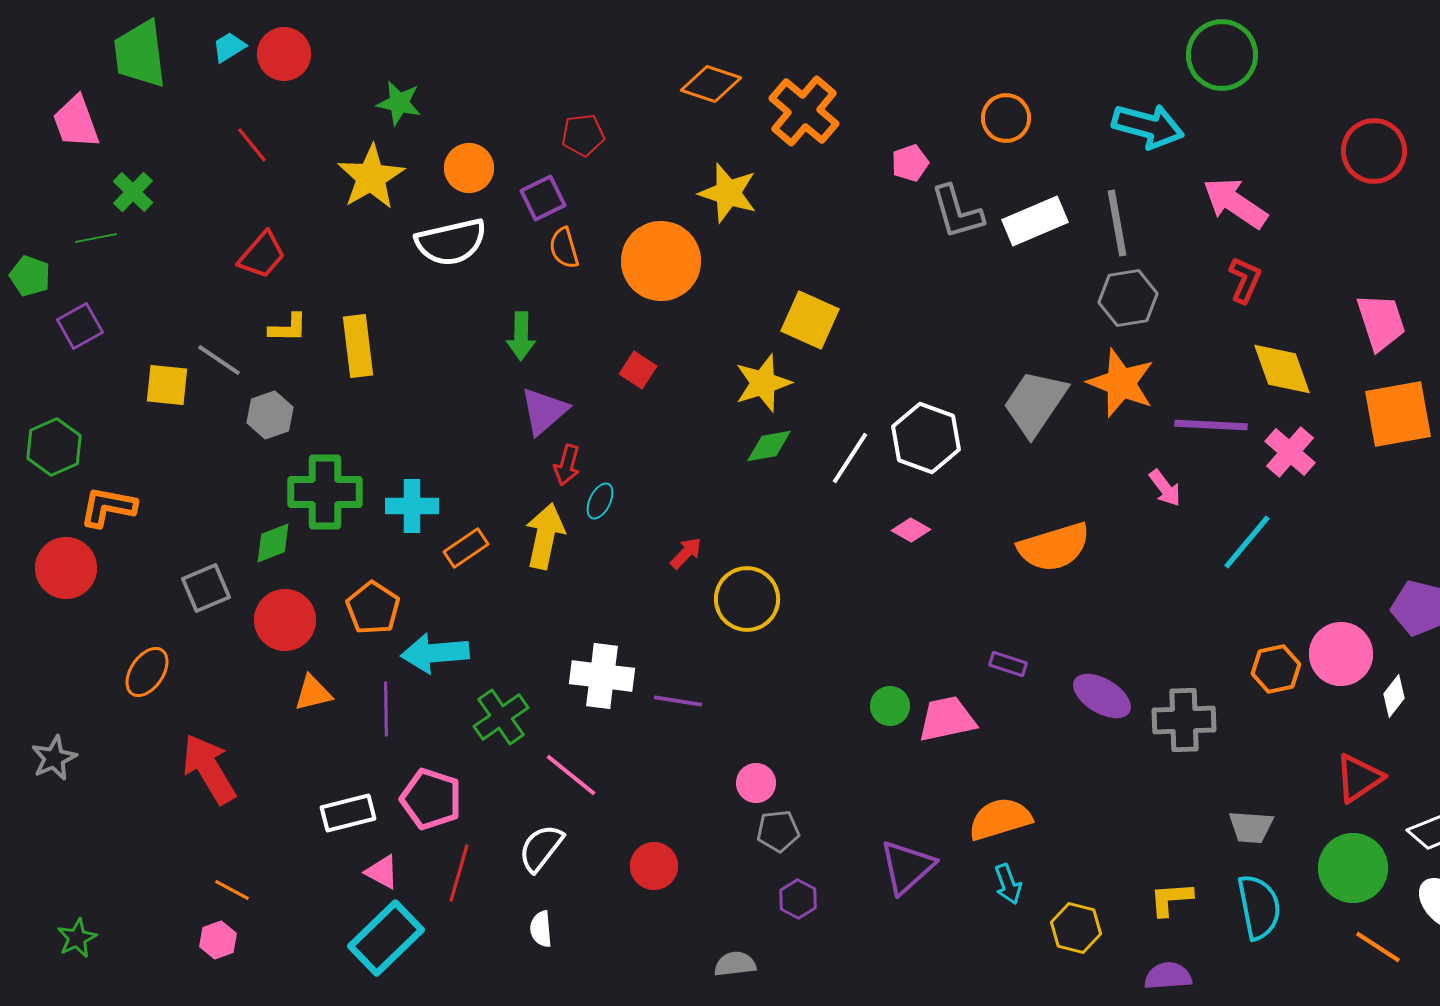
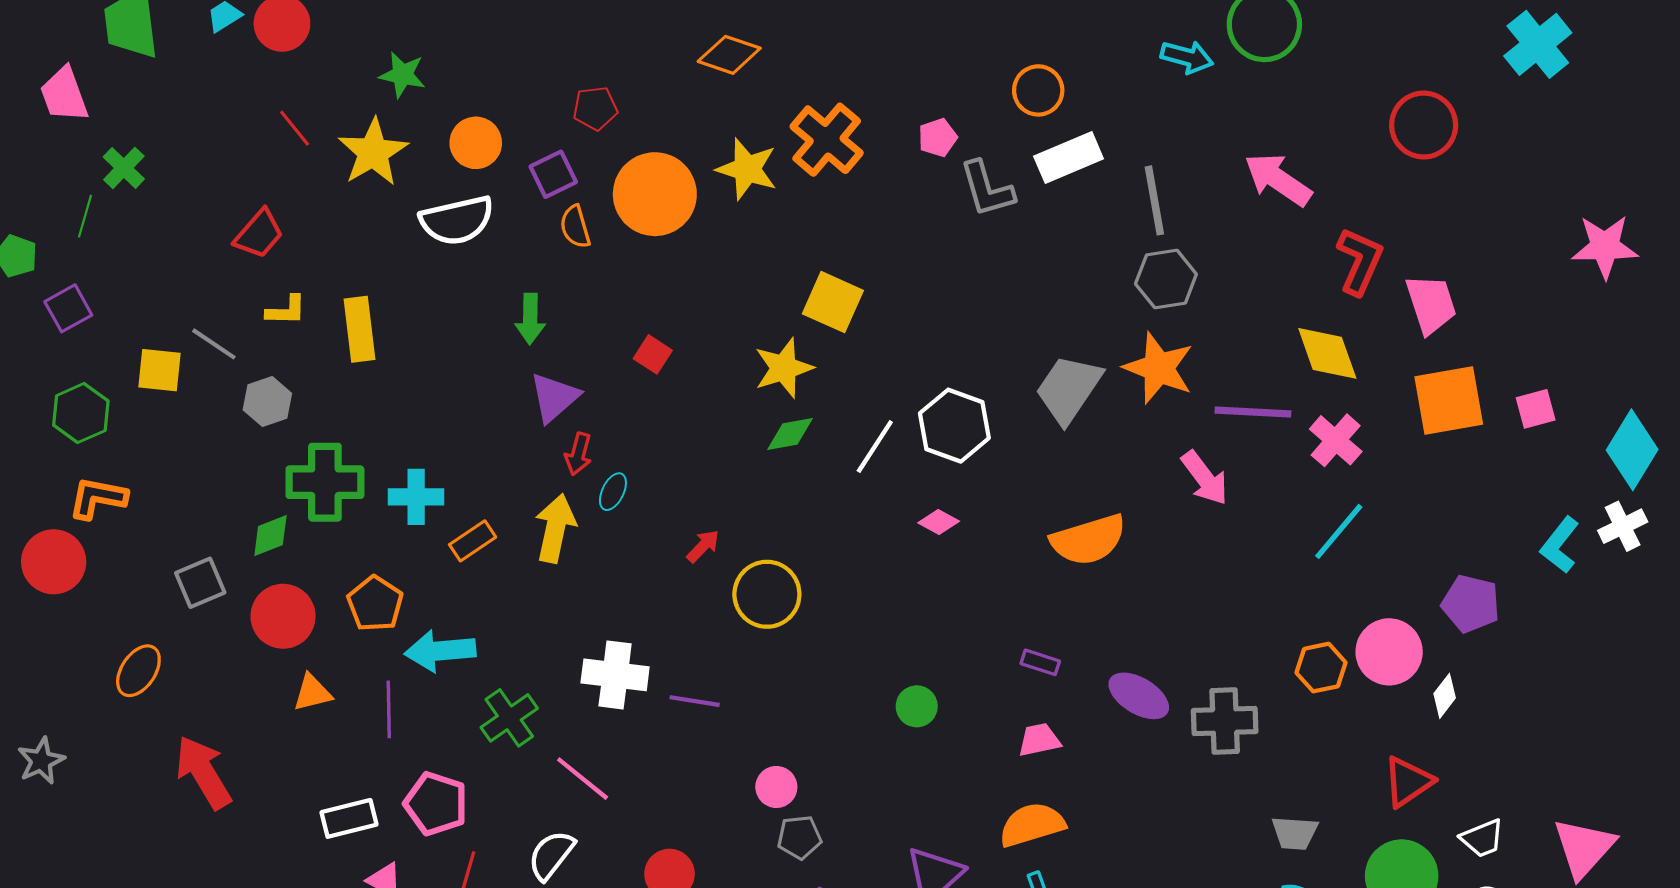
orange cross: (804, 111) -> (827, 140), moved
cyan arrow: (1148, 126) -> (1187, 57), moved, size x0.7
red line: (252, 145) -> (295, 128), moved
white rectangle: (1035, 221) -> (1069, 157), moved
green line: (96, 238) -> (85, 216), turned -63
orange circle: (661, 261) -> (655, 194), moved
red L-shape: (1245, 280) -> (1360, 261), moved, size x1.4
green hexagon: (54, 447) -> (81, 413), moved
pink arrow: (1165, 488) -> (1205, 478), size x1.4
cyan line: (1247, 542) -> (1339, 531), moved
pink trapezoid: (947, 719) -> (1039, 740), moved, size x0.7

